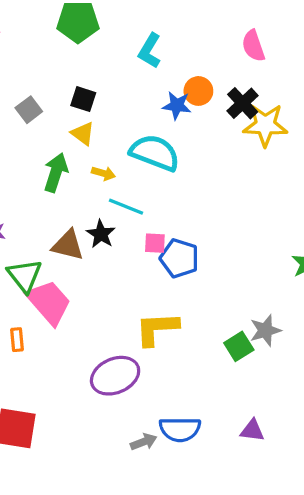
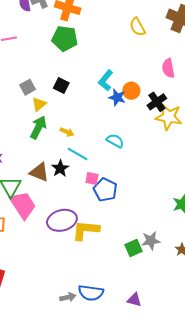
cyan L-shape: (150, 51) -> (106, 80), moved
yellow triangle: (83, 134) -> (39, 104), moved, turned 35
cyan semicircle: (155, 153) -> (115, 141), moved, size x0.6
purple ellipse: (115, 376) -> (62, 220), moved

